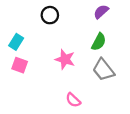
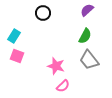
pink star: (65, 59) -> (56, 66), moved
pink semicircle: (73, 100) -> (63, 86), turned -88

